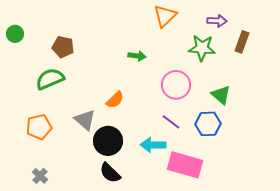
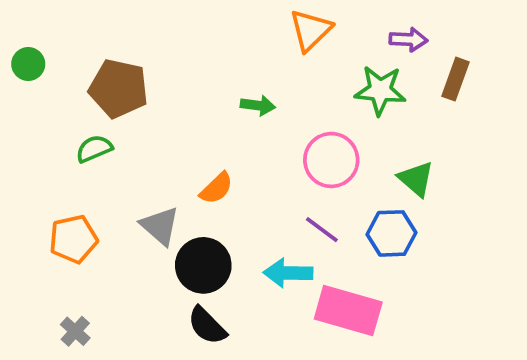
brown pentagon: (63, 47) -> (119, 88), size x1.4
green semicircle: (50, 79) -> (94, 149), size x0.7

